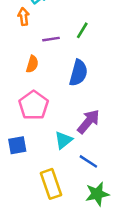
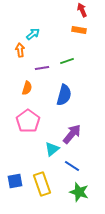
green line: (82, 30) -> (67, 61), turned 40
blue square: (17, 145) -> (15, 181), moved
green star: (97, 194) -> (79, 192), turned 30

